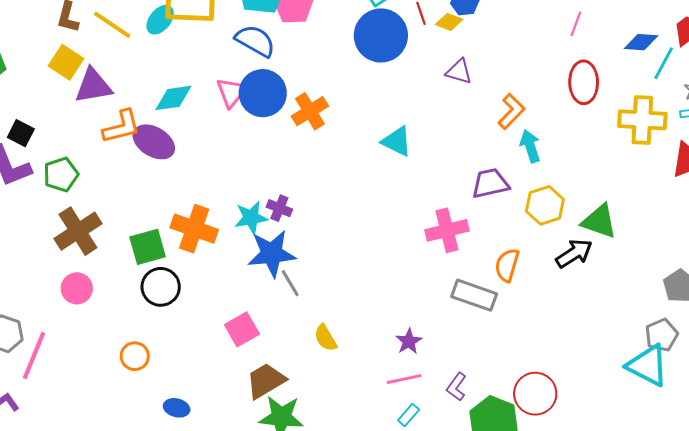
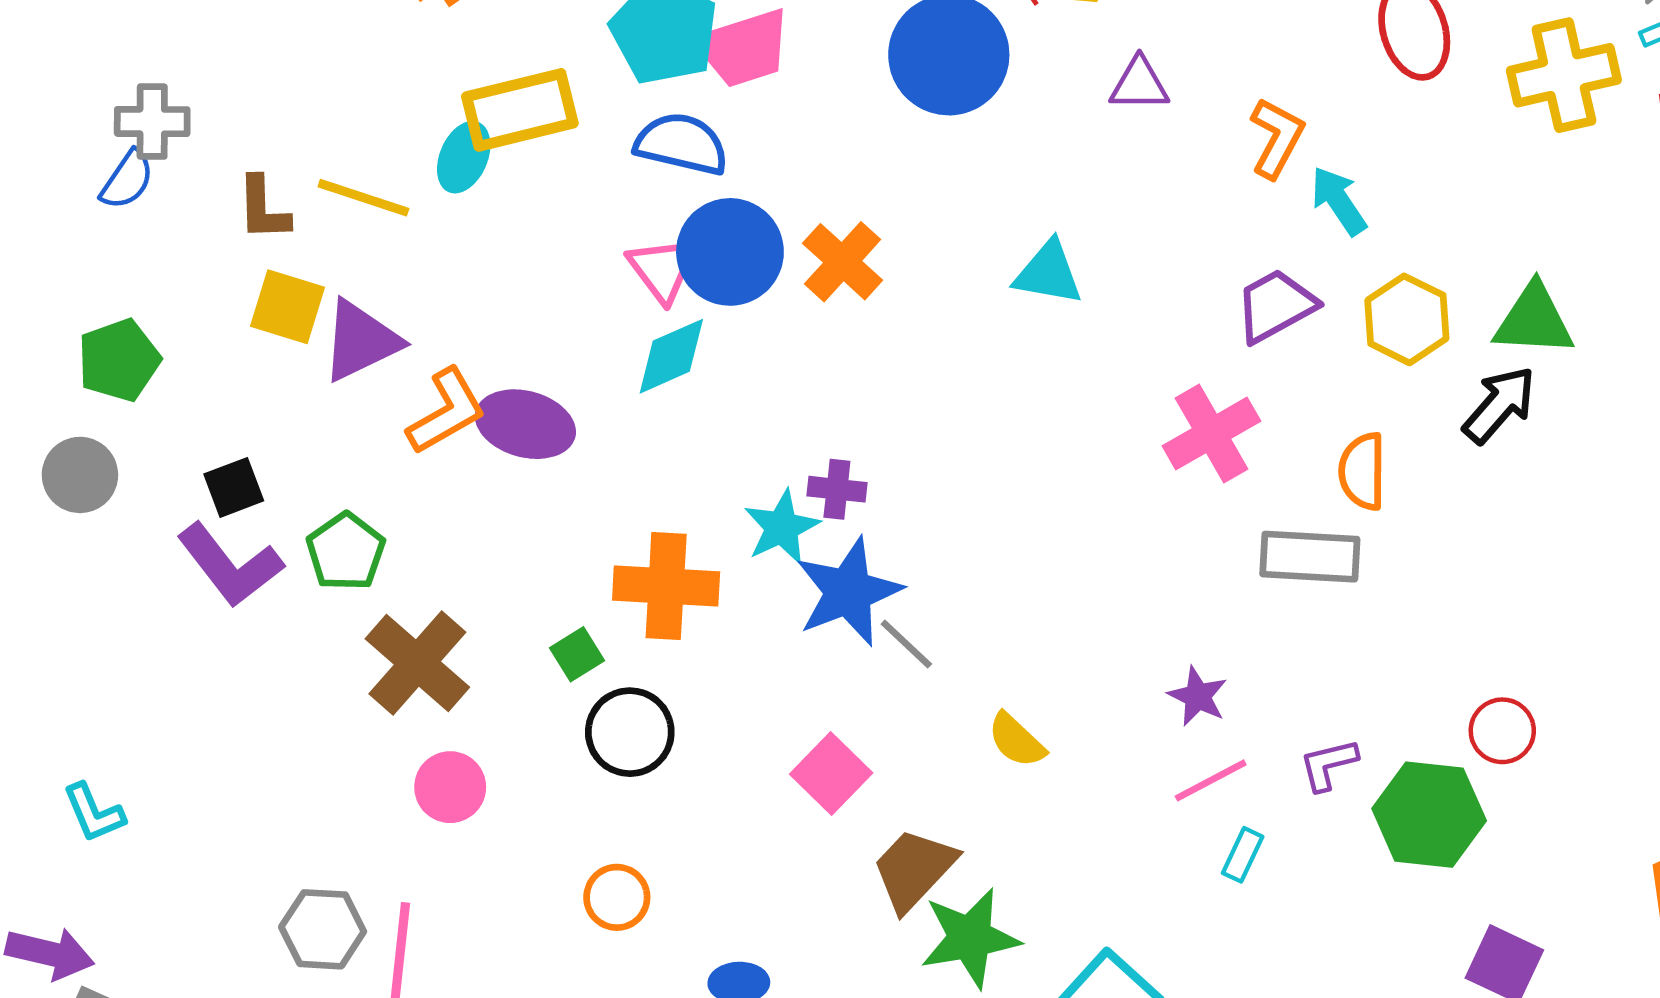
cyan diamond: (173, 98) -> (671, 356), moved
black square: (21, 133) -> (234, 487), turned -32
green square: (148, 247) -> (577, 654), size x0.6
purple L-shape: (456, 387) -> (1328, 764), turned 56
red circle: (535, 394) -> (1502, 731), size x0.7

